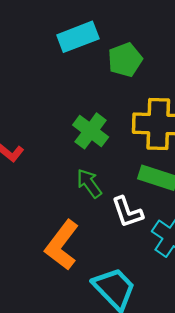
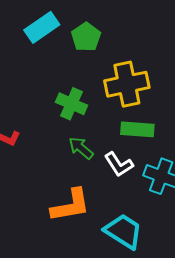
orange L-shape: (62, 245) -> (71, 205), turned -123

